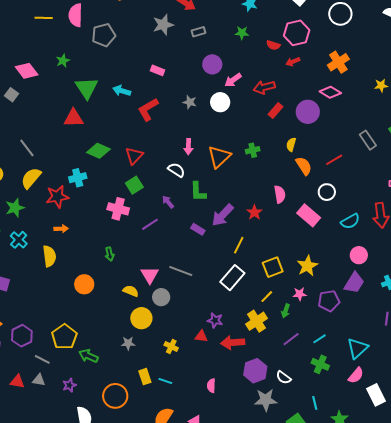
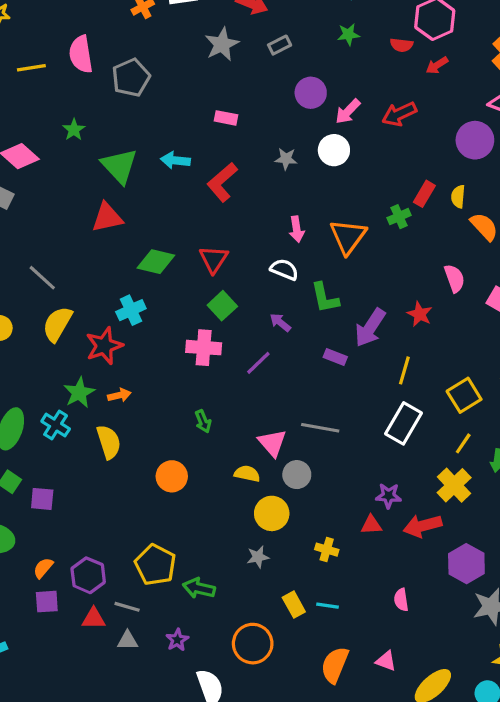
red rectangle: (276, 110) -> (424, 194), moved
green star: (15, 208) -> (79, 393), moved
red triangle: (17, 382) -> (94, 619), moved

